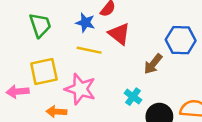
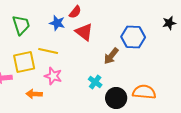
yellow line: (89, 50) -> (48, 51), moved
pink star: (80, 89) -> (53, 76), size x0.7

